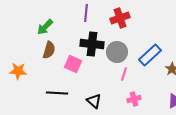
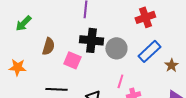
red cross: (120, 18) -> (145, 17), moved
green arrow: (45, 27) -> (23, 23), moved
pink line: (124, 74) -> (120, 81), moved

